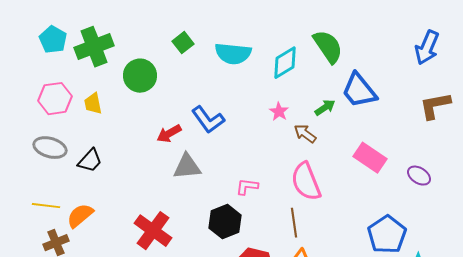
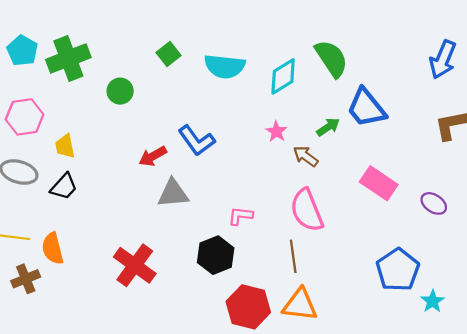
green circle: (140, 76) -> (120, 91), size x0.7
yellow trapezoid: (93, 104) -> (65, 146), moved
orange semicircle: (80, 216) -> (53, 248), turned -64

